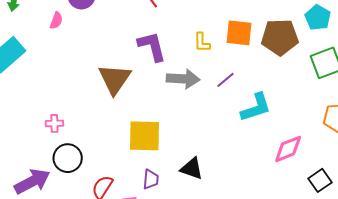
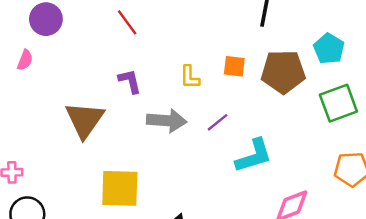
pink semicircle: (56, 20) -> (25, 60), moved
orange square: (239, 33) -> (234, 66), size x0.7
purple L-shape: (152, 46) -> (130, 81), size x0.7

